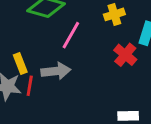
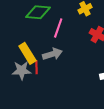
yellow rectangle: (20, 63) -> (27, 53), size x1.5

